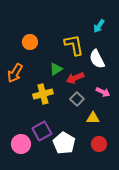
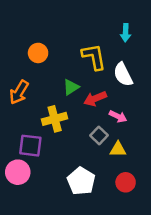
cyan arrow: (99, 26) -> (126, 33), turned -32
pink arrow: (103, 92) -> (118, 116), moved
gray square: (77, 99) -> (99, 135), moved
purple square: (42, 131) -> (30, 146), moved, turned 36
pink circle: (21, 144) -> (18, 172), moved

